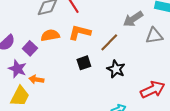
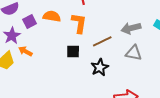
orange L-shape: (80, 32) -> (79, 23), turned 65
gray triangle: (154, 36) -> (134, 53), moved

